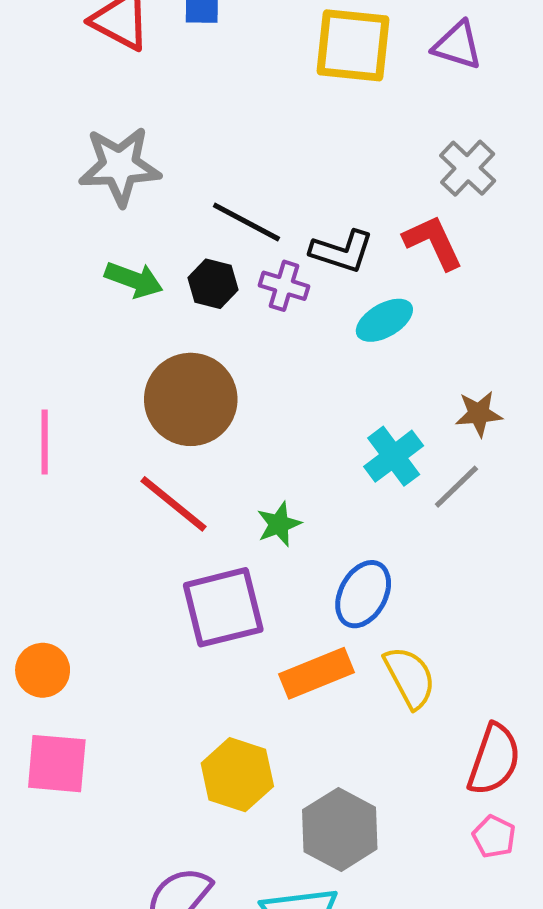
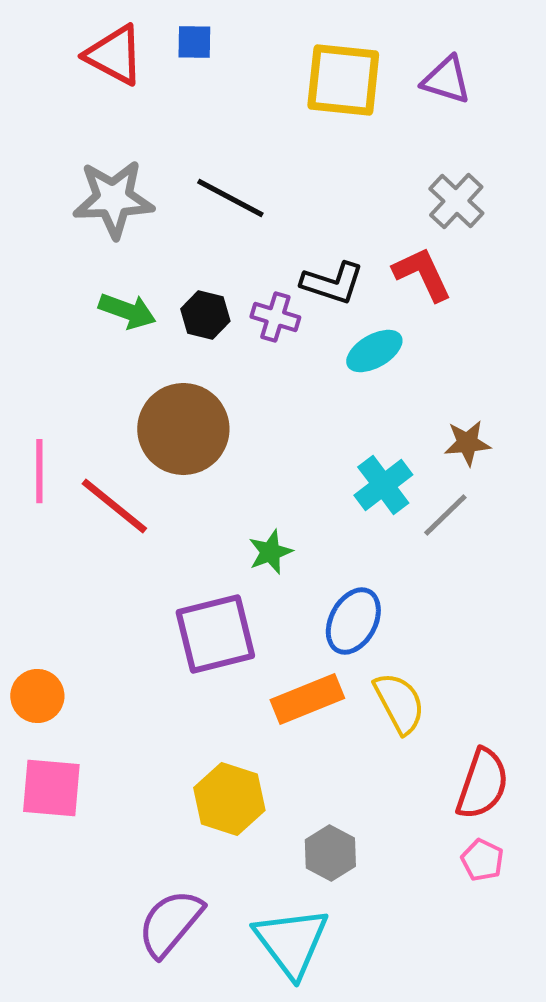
black line: (246, 222) -> (230, 198), moved
red line: (173, 504) -> (114, 506), moved
gray hexagon: (340, 829) -> (330, 853), size x0.7

